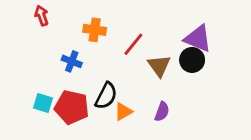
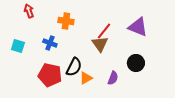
red line: (133, 44) -> (104, 31), moved
black circle: (192, 60) -> (136, 63), moved
brown triangle: (159, 66) -> (100, 44), moved
cyan square: (43, 103) -> (18, 46), moved

